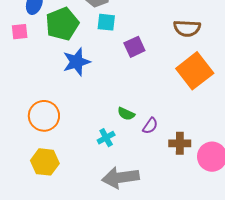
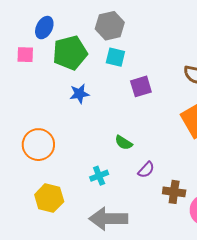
blue star: (76, 62) -> (79, 94), size x0.7
green semicircle: (126, 114) -> (124, 143), moved
yellow hexagon: (45, 162) -> (49, 198), moved

